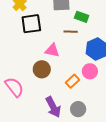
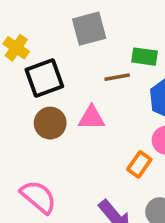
green rectangle: (82, 17) -> (144, 57), moved
brown circle: (42, 69) -> (50, 123), moved

